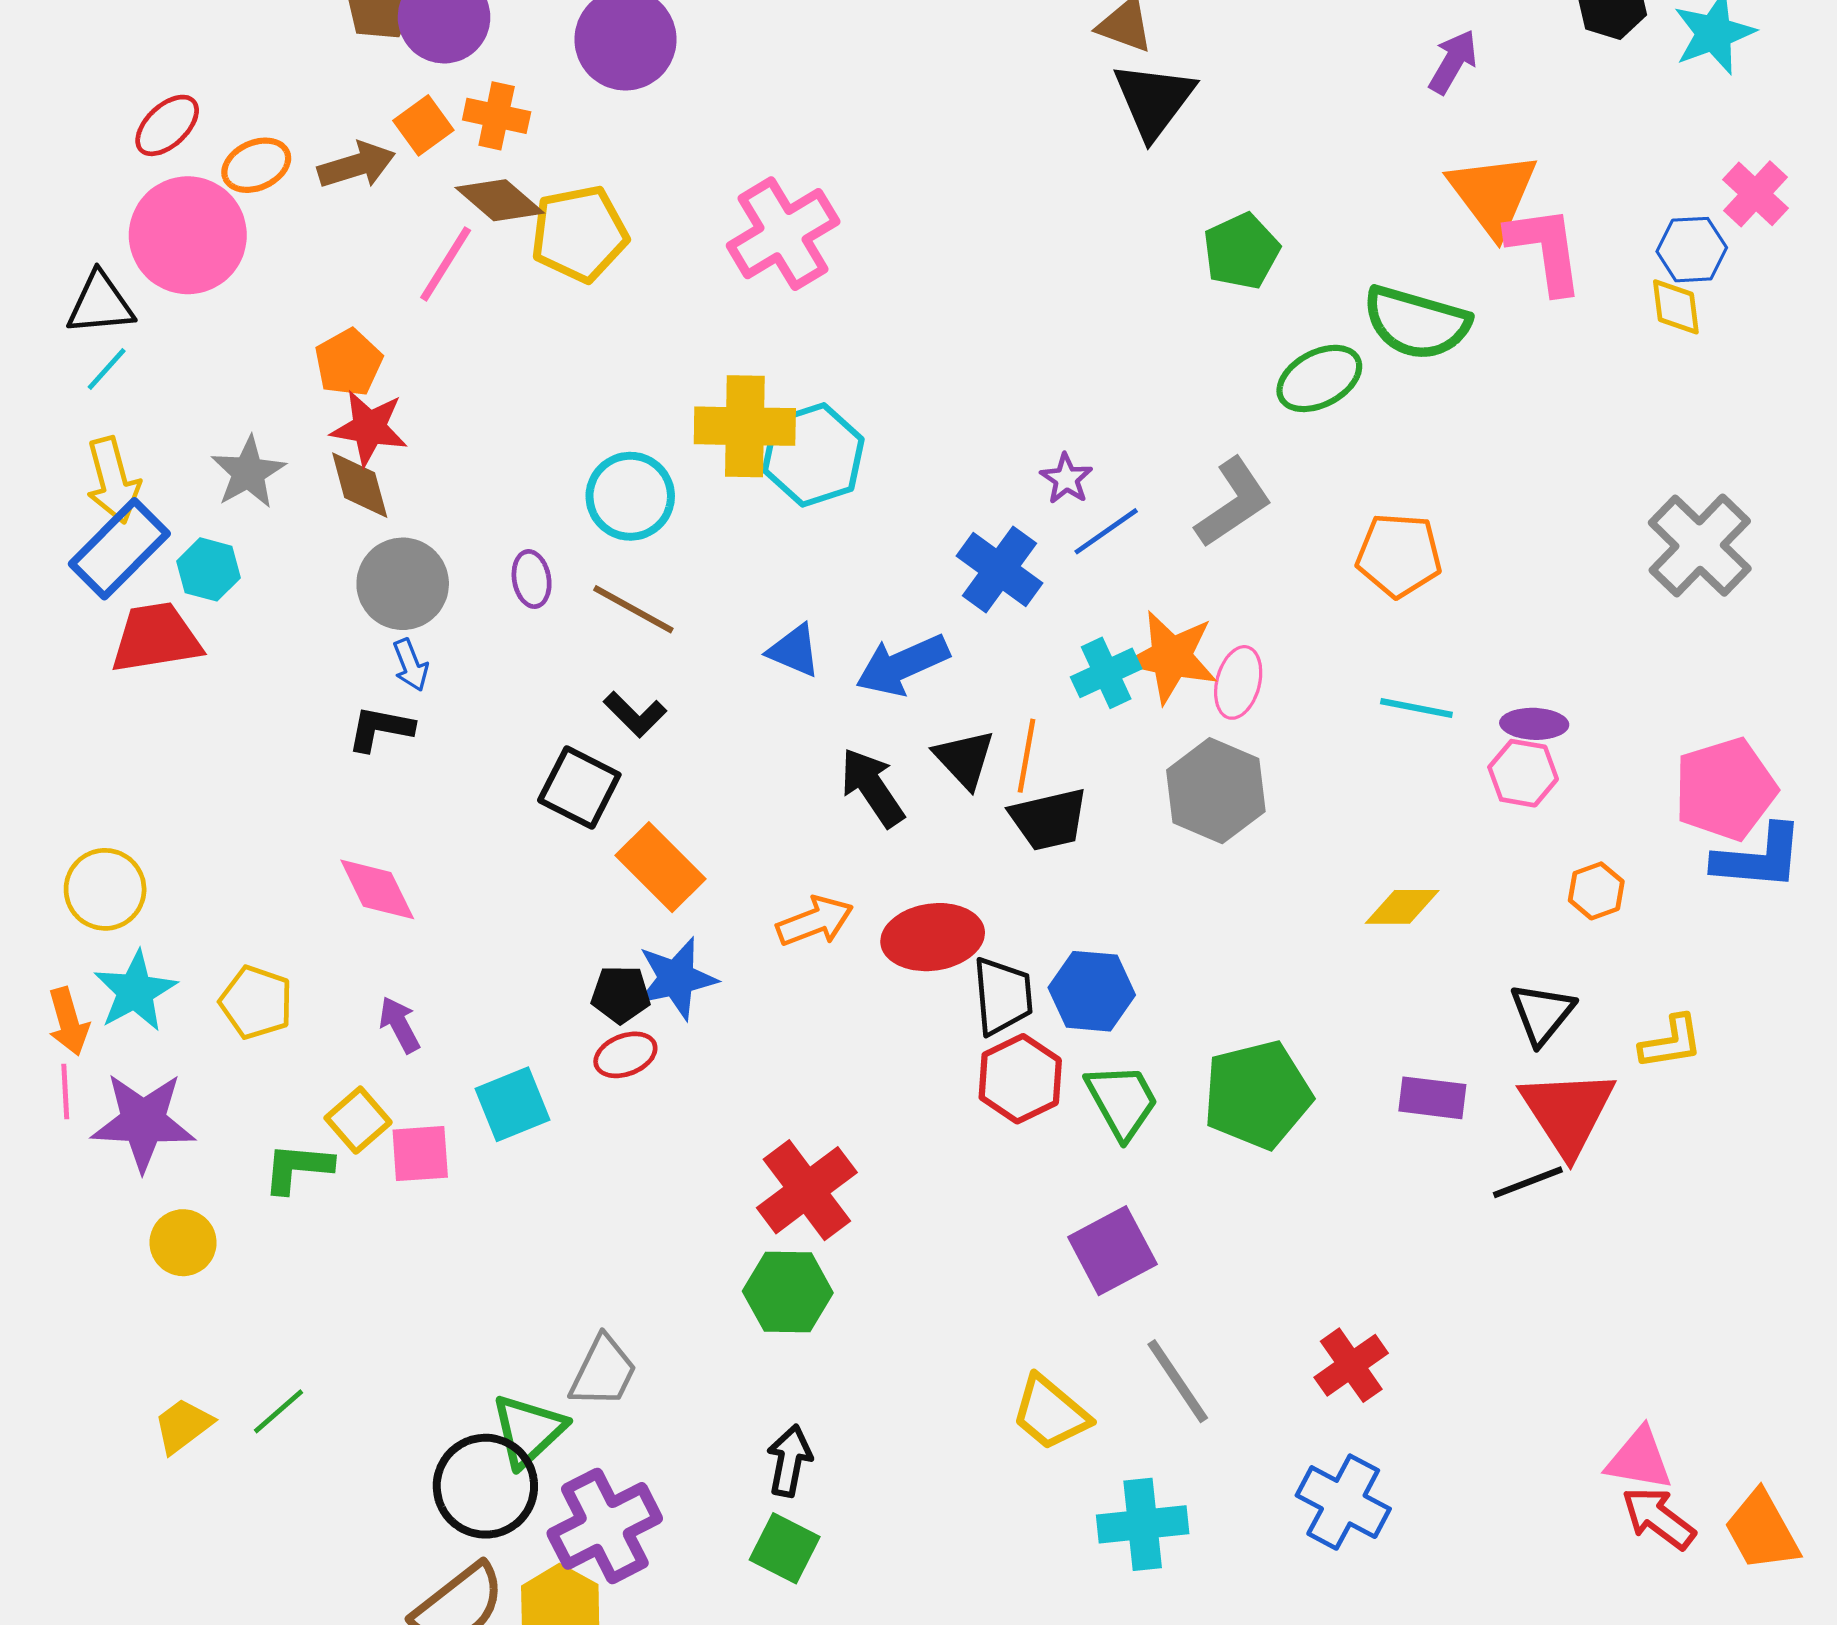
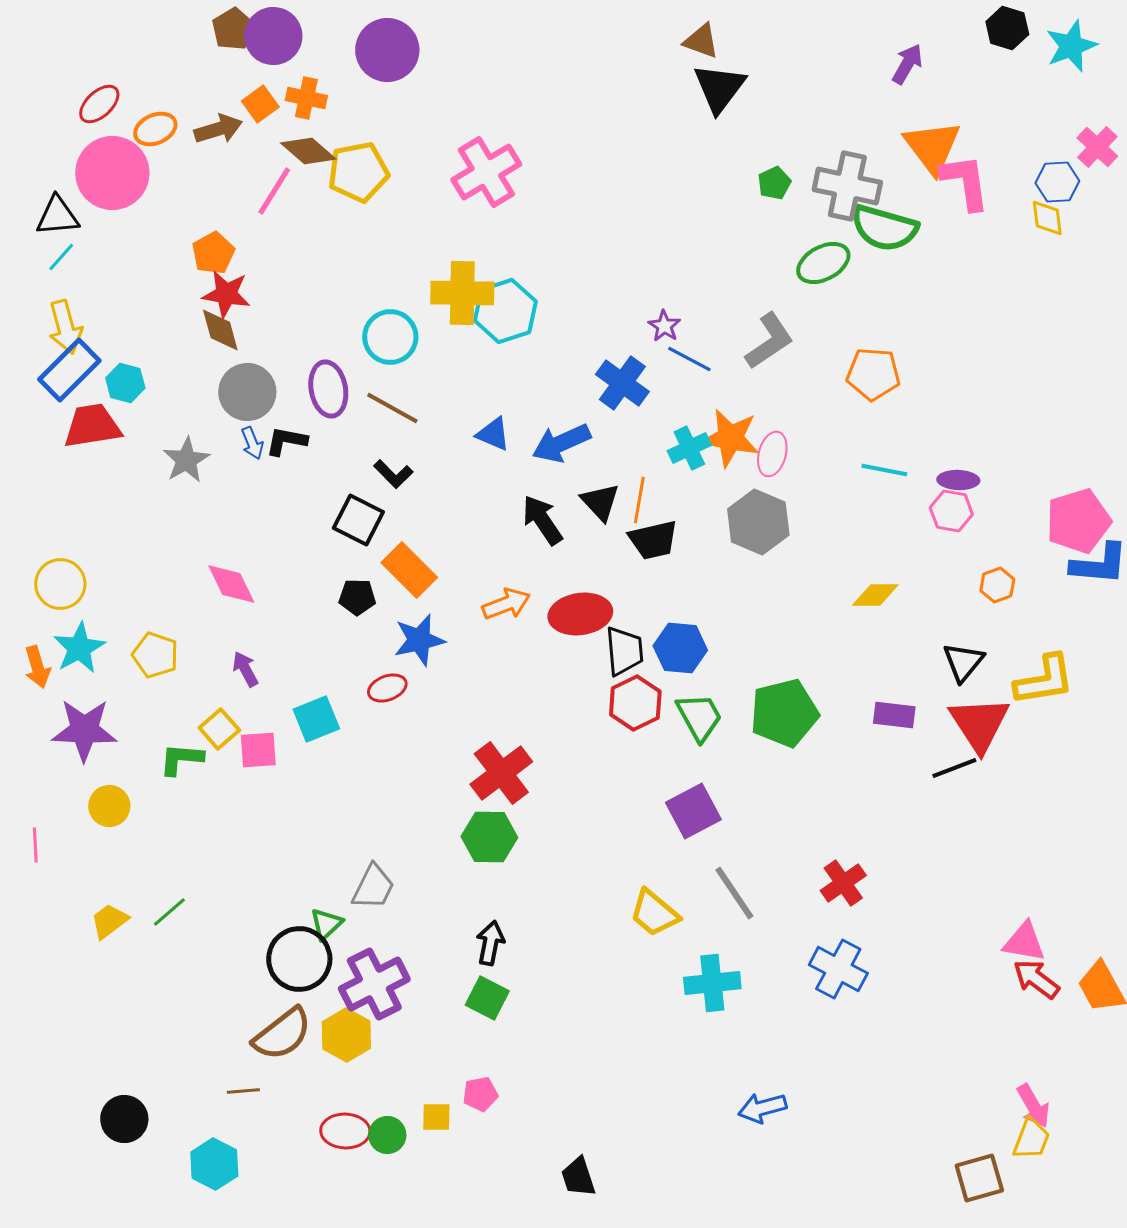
green pentagon: (1241, 251) -> (774, 183), size x0.7
gray star: (248, 472) -> (186, 460), moved
blue line: (1106, 531) -> (689, 359), turned 63
gray cross: (1700, 546) -> (847, 186), moved, turned -32
purple ellipse: (532, 579) -> (328, 389), size x1.6
black L-shape: (380, 729) -> (286, 441), moved
black pentagon: (621, 994) -> (357, 597), moved
yellow L-shape: (1671, 1042) -> (1044, 680), size x1.5
pink line: (65, 1091) -> (35, 845), moved
green triangle: (528, 1430) -> (326, 924), size x0.7

